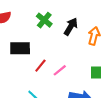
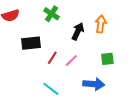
black arrow: (71, 27) -> (78, 31), moved

